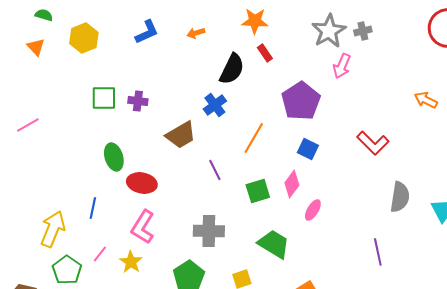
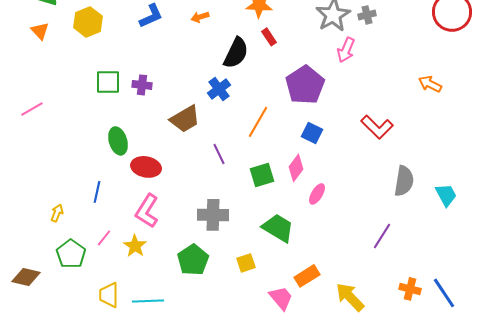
yellow arrow: (53, 229) -> (57, 213), size x0.5
purple line: (378, 252) -> (382, 236), turned 44

